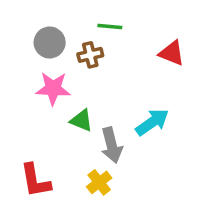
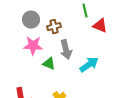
green line: (110, 27) -> (85, 11), moved, turned 72
gray arrow: (112, 145) -> (66, 50), moved

